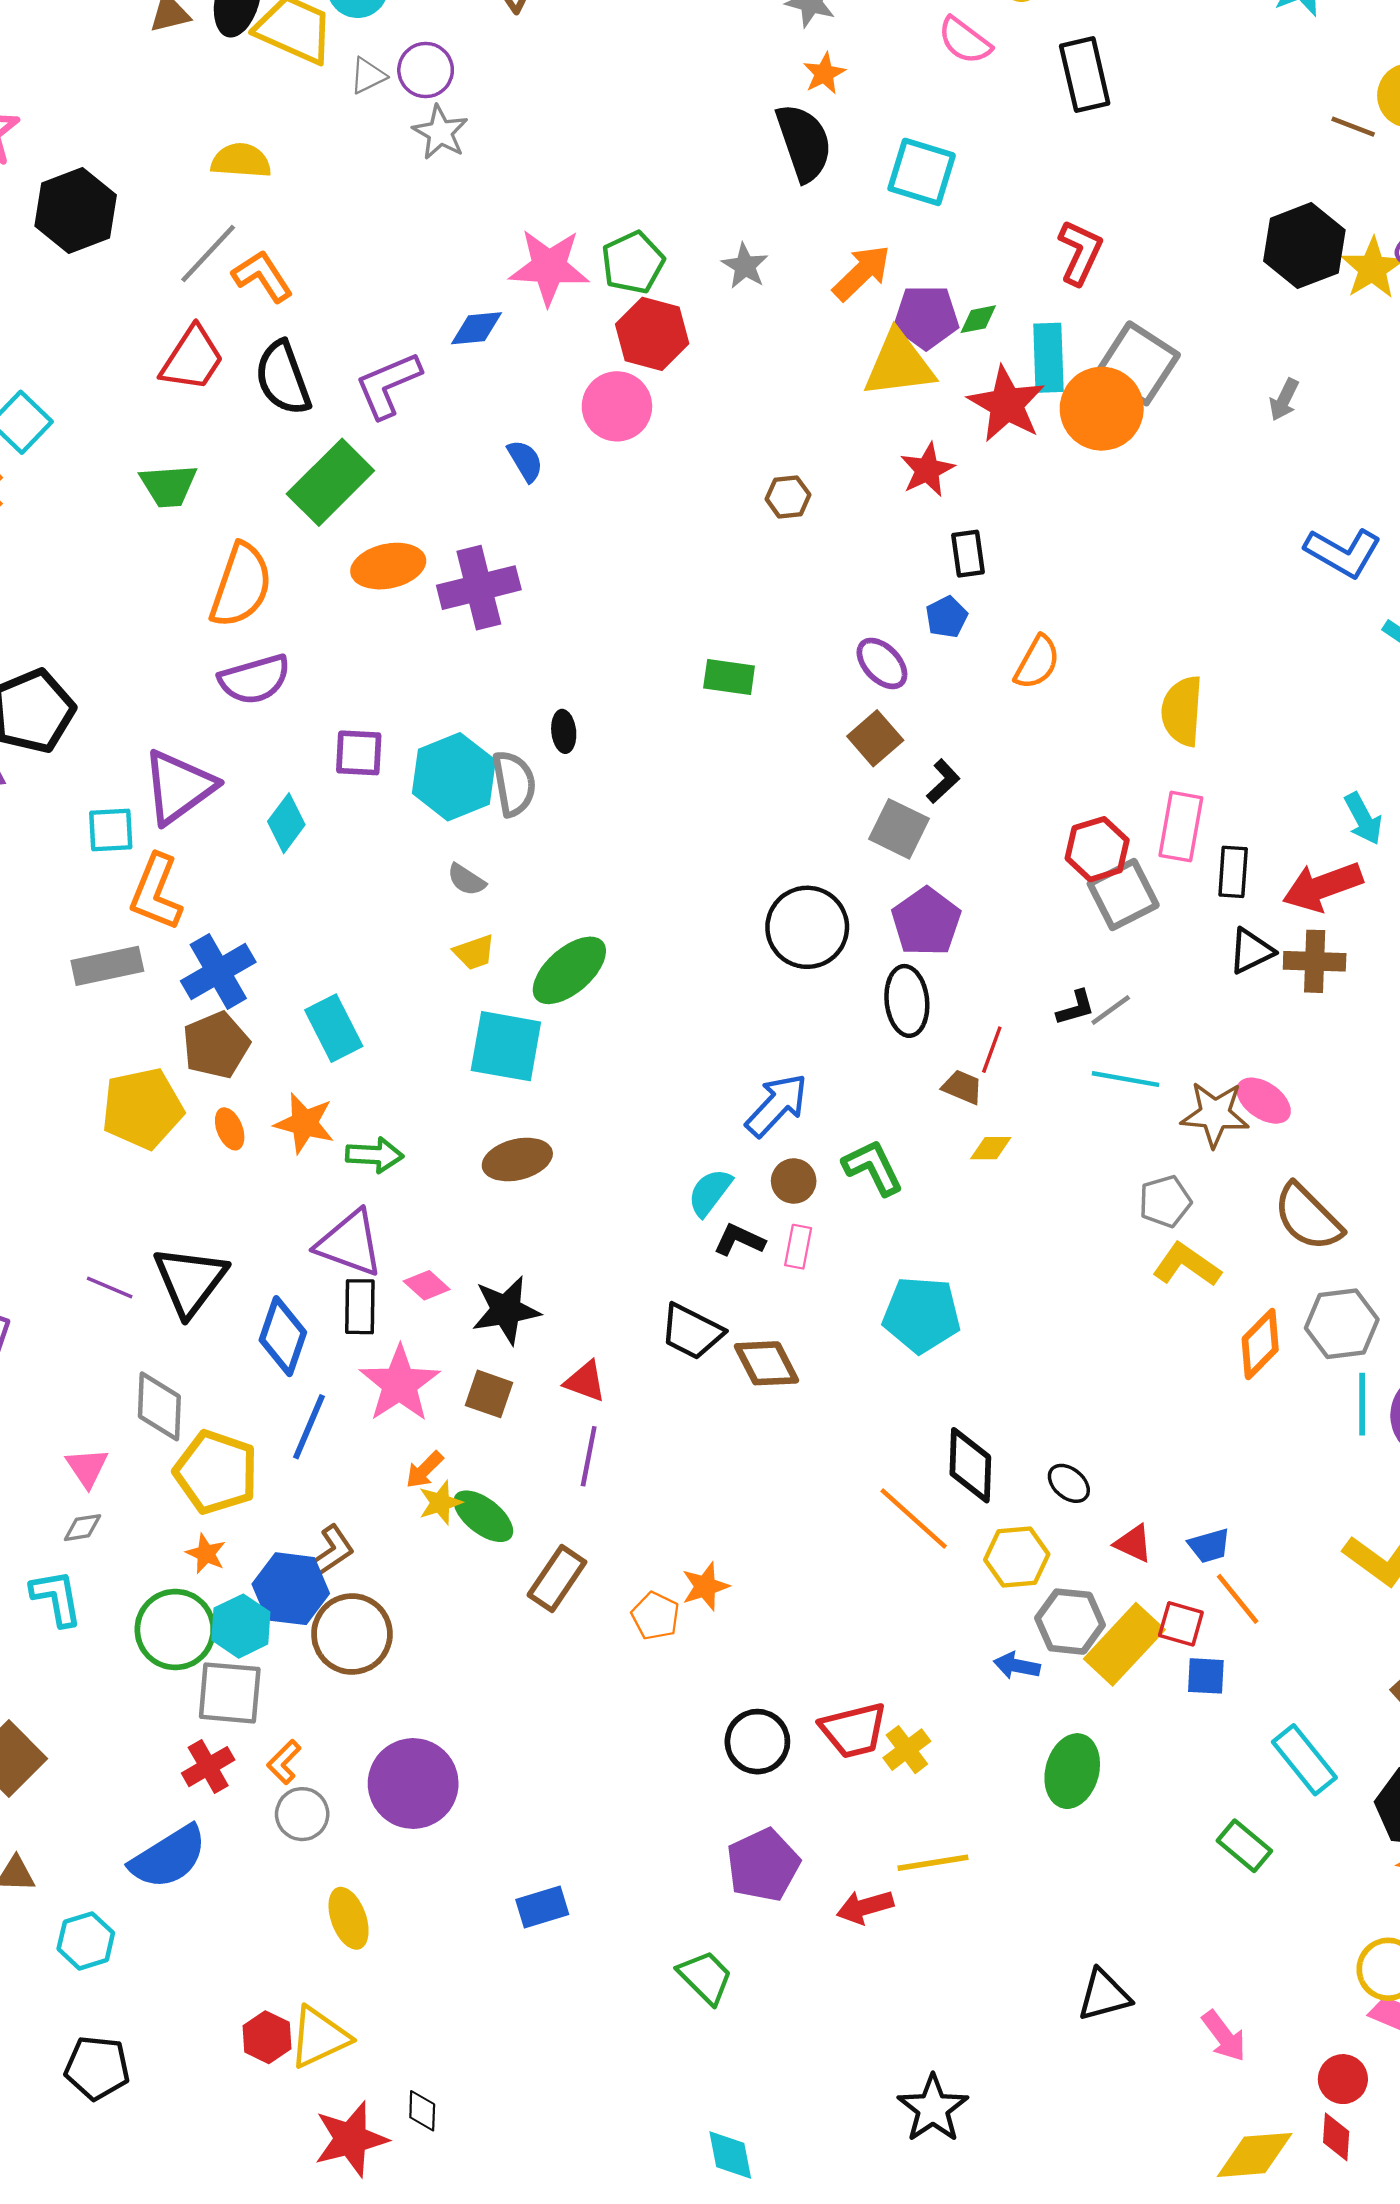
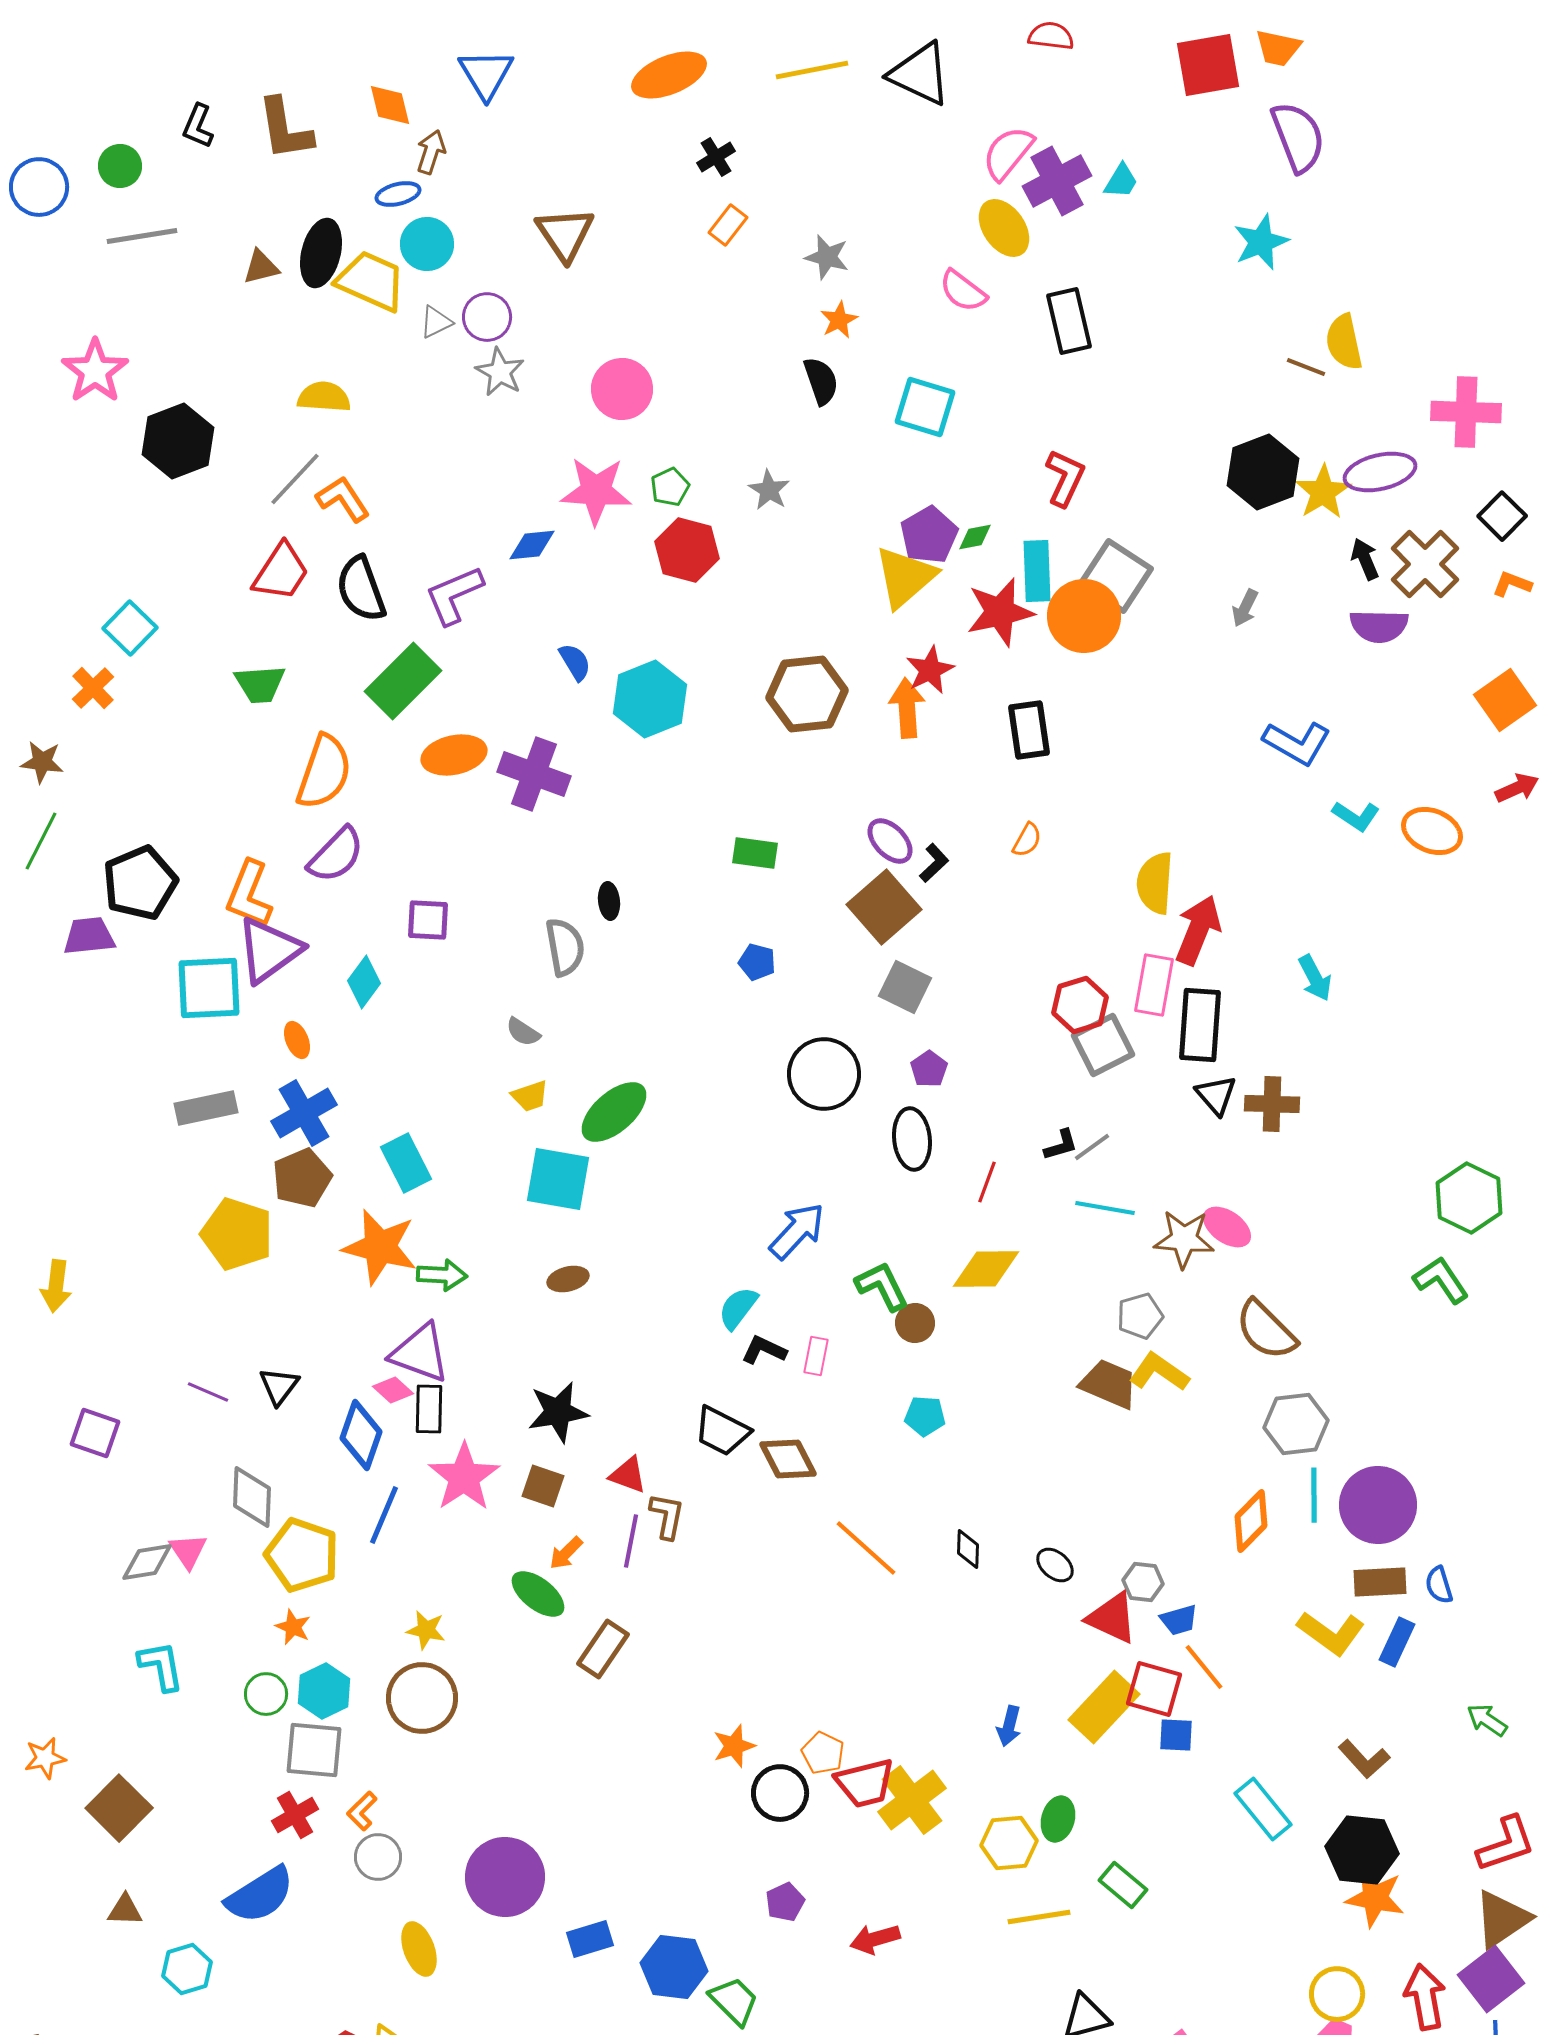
black semicircle: (804, 143) -> (821, 381), size x0.7
green pentagon: (633, 263) -> (670, 487), size x0.7
orange arrow: (862, 273) -> (907, 708), moved, turned -50
purple pentagon: (926, 317) -> (929, 535), turned -30
yellow triangle: (899, 364) -> (905, 577), turned -34
red star: (1007, 404) -> (1000, 612), turned 30
pink circle: (617, 406) -> (622, 389), moved
brown hexagon: (788, 497) -> (807, 694), size x2.0
black rectangle: (968, 554) -> (1029, 730), moved, size x1.4
purple cross: (479, 588) -> (534, 774), turned 34
blue pentagon: (947, 617) -> (757, 962), moved, turned -30
orange semicircle: (1037, 662) -> (1027, 840), size x0.7
purple semicircle: (255, 679) -> (336, 855), turned -30
brown square: (875, 738) -> (884, 907), size x1.5
cyan hexagon: (454, 777) -> (650, 699), moved
black L-shape: (943, 781) -> (934, 863), moved
cyan square: (111, 830) -> (209, 988), size x1.6
black rectangle: (1233, 872) -> (1200, 1025), size x1.6
red arrow: (1323, 887) -> (1198, 930), moved, turned 132
orange L-shape: (156, 892) -> (249, 894), moved
purple pentagon: (926, 922) -> (929, 1069), size x0.6
black triangle: (1251, 951) -> (1216, 1095), turned -45
brown trapezoid: (962, 1087) -> (1109, 1384), moved, size x1.6
yellow pentagon: (142, 1109) -> (237, 1234), turned 30
orange star: (304, 1123) -> (380, 1247), size x1.4
orange ellipse: (230, 1129) -> (297, 1040), moved
yellow diamond: (991, 1148) -> (986, 1269), size x1.8
brown ellipse: (517, 1159) -> (568, 1279), size x0.7
brown circle: (794, 1181) -> (915, 1323), moved
black triangle: (190, 1281) -> (279, 1386), size x0.6
pink diamond: (427, 1285) -> (393, 1390), moved
cyan pentagon: (922, 1315) -> (925, 1416), size x0.6
orange diamond: (1260, 1344) -> (1251, 1521), moved
black diamond: (970, 1465) -> (968, 1549), size x0.6
orange arrow: (424, 1470) -> (566, 1553), moved
yellow star: (440, 1503) -> (426, 1630), moved, turned 30
orange line: (914, 1518) -> (866, 1548), moved
gray diamond: (82, 1528) -> (147, 1562), moved, size x1.5
red triangle: (1133, 1543) -> (1112, 1618), size x1.5
brown L-shape: (332, 1551) -> (667, 1516), moved, turned -45
yellow hexagon: (1017, 1557) -> (1009, 1843), moved
orange star: (705, 1586) -> (734, 1746), moved
blue hexagon: (291, 1589) -> (674, 1967), moved
orange pentagon: (655, 1616) -> (823, 1753), moved
gray hexagon: (1070, 1622) -> (1143, 1582), moved, size x0.7
red square: (1181, 1624) -> (1154, 1689), size x1.4
green circle: (175, 1629) -> (266, 1694), size x0.6
blue arrow: (1017, 1666) -> (1009, 1726), turned -87
yellow cross: (907, 1750) -> (912, 1800), size x1.6
green ellipse: (1072, 1771) -> (1058, 1819), size x0.7
purple circle: (413, 1784) -> (505, 1877), moved
green rectangle: (1244, 1846) -> (1123, 1885), moved
yellow line: (933, 1863) -> (1039, 1917), moved
purple pentagon: (763, 1865) -> (785, 1902), size x0.6

